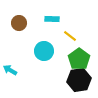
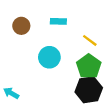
yellow line: (70, 36) -> (90, 40), moved
cyan arrow: (10, 70) -> (11, 93), moved

